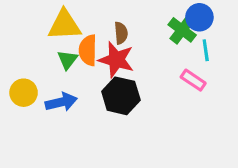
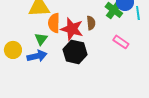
brown semicircle: (121, 33) -> (91, 23), moved
cyan line: (206, 50) -> (138, 13), moved
green triangle: (68, 60) -> (41, 39), moved

